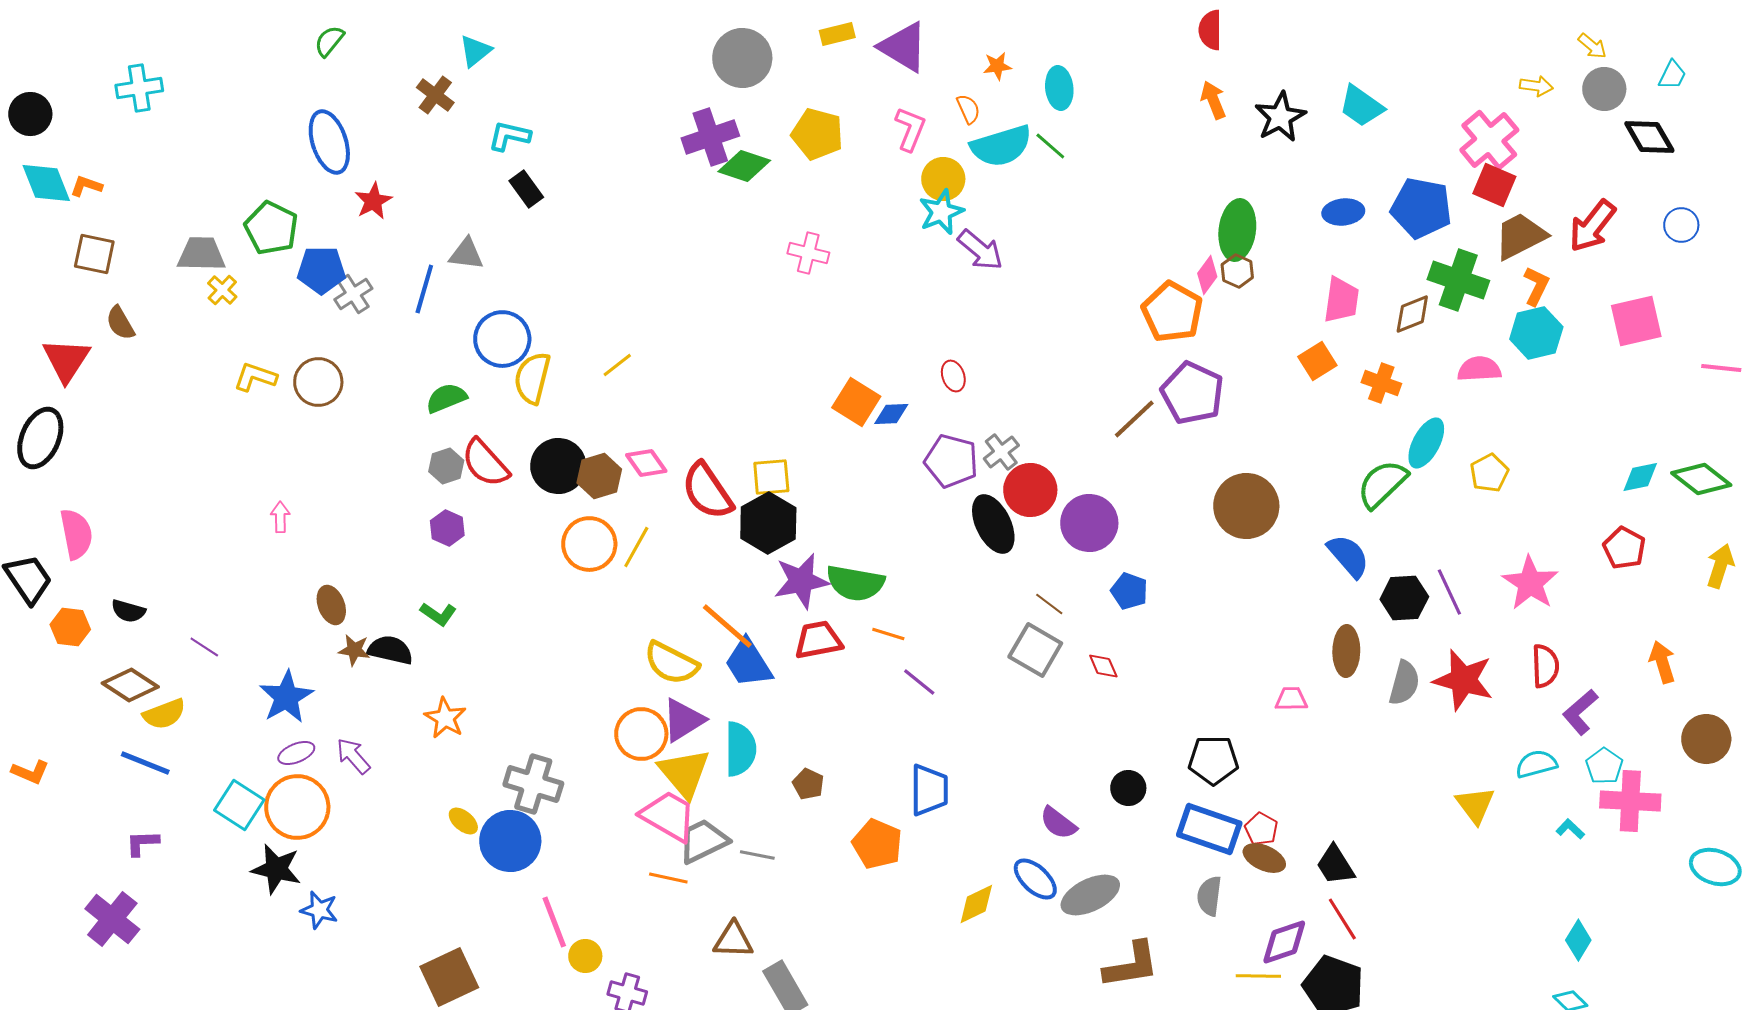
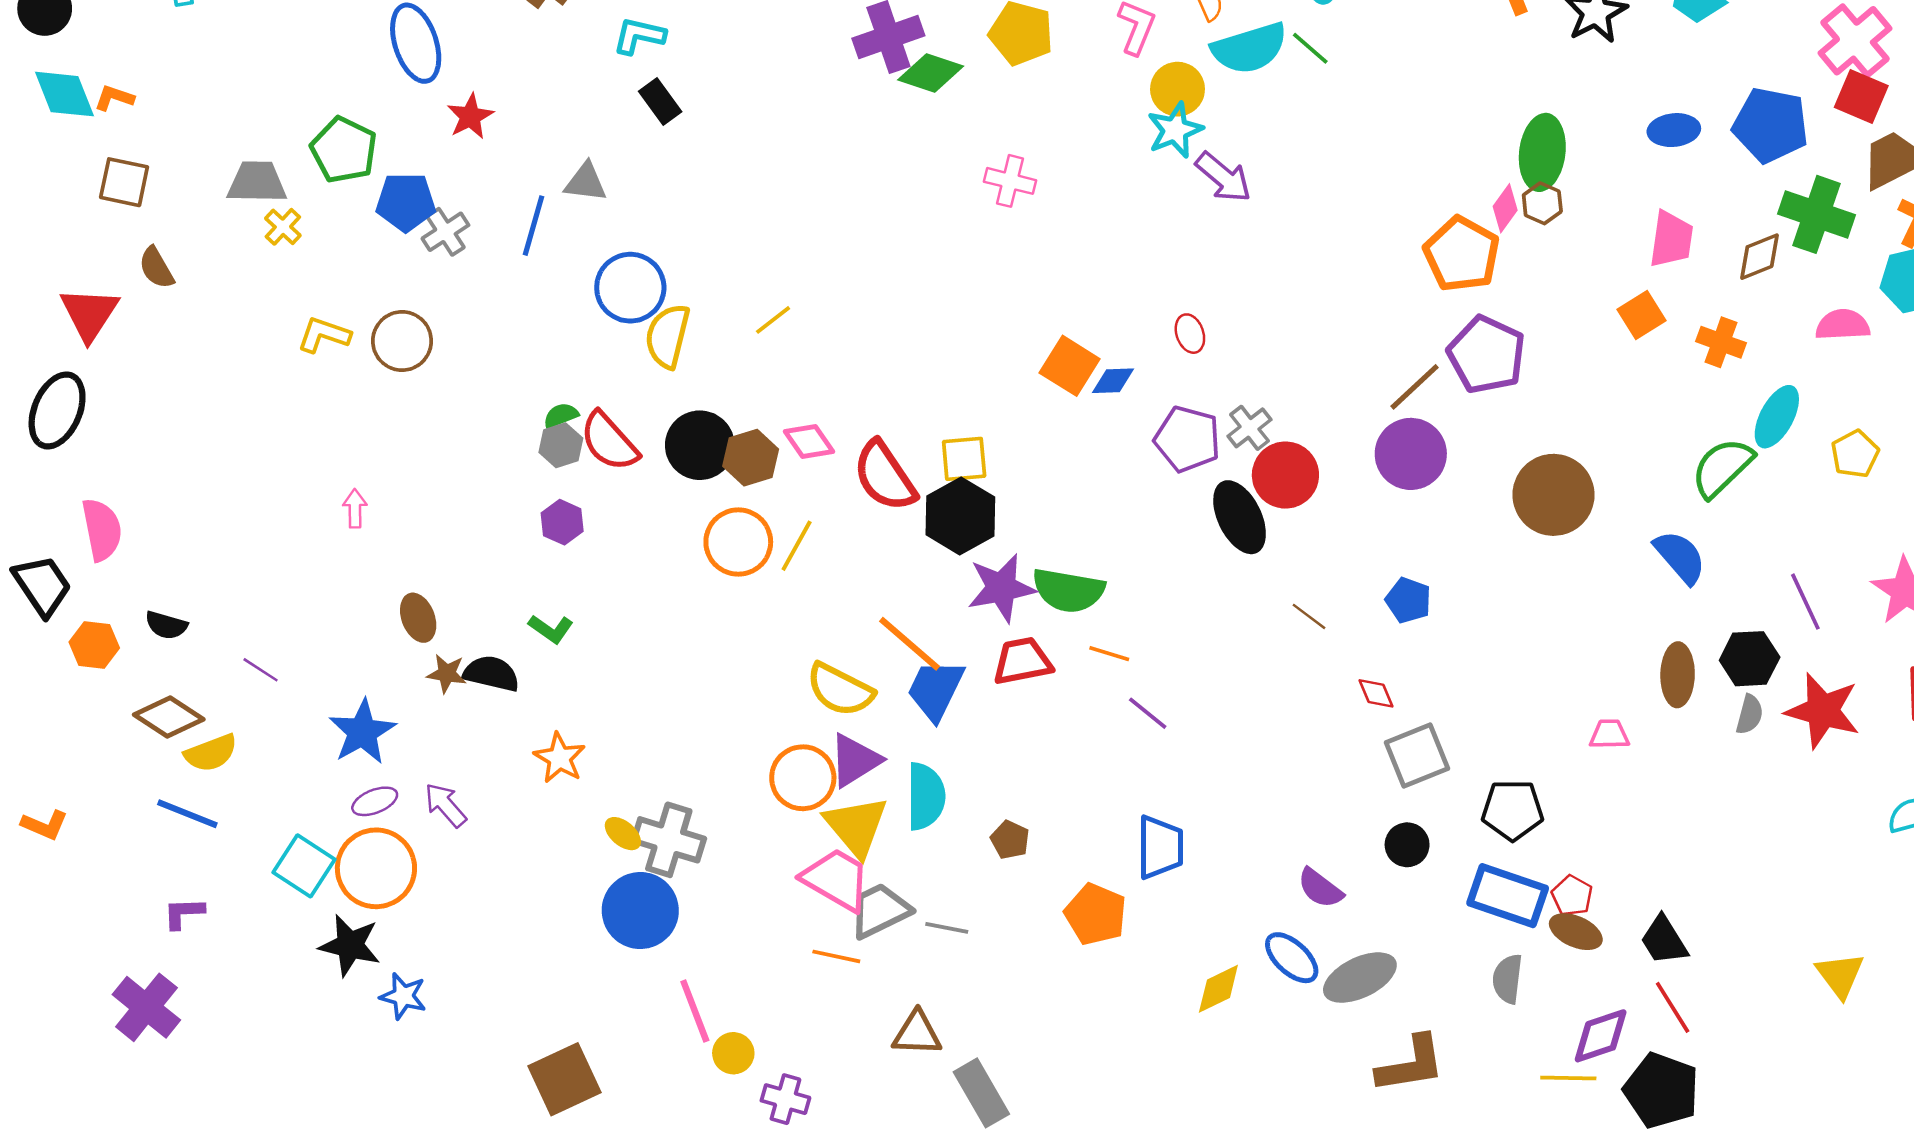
green semicircle: (446, 398) -> (561, 415), moved, size x0.7
purple circle: (1089, 523) -> (1411, 454), moved
black hexagon: (1404, 598) -> (1750, 659), moved
gray square: (1035, 650) -> (1417, 755), moved, turned 38
blue trapezoid: (748, 663) -> (936, 690), turned 58
gray semicircle: (1404, 683) -> (1750, 714), size x0.7
yellow triangle: (1475, 805) -> (1840, 975), moved
yellow ellipse: (463, 821) -> (623, 834), moved

